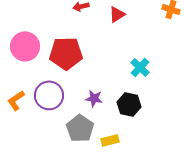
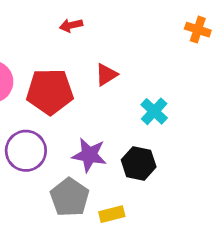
red triangle: (117, 14) -> (106, 75), moved
purple star: (94, 98) -> (89, 155), size x1.4

